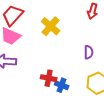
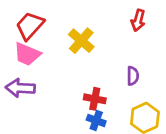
red cross: (49, 78) -> (95, 99), moved

